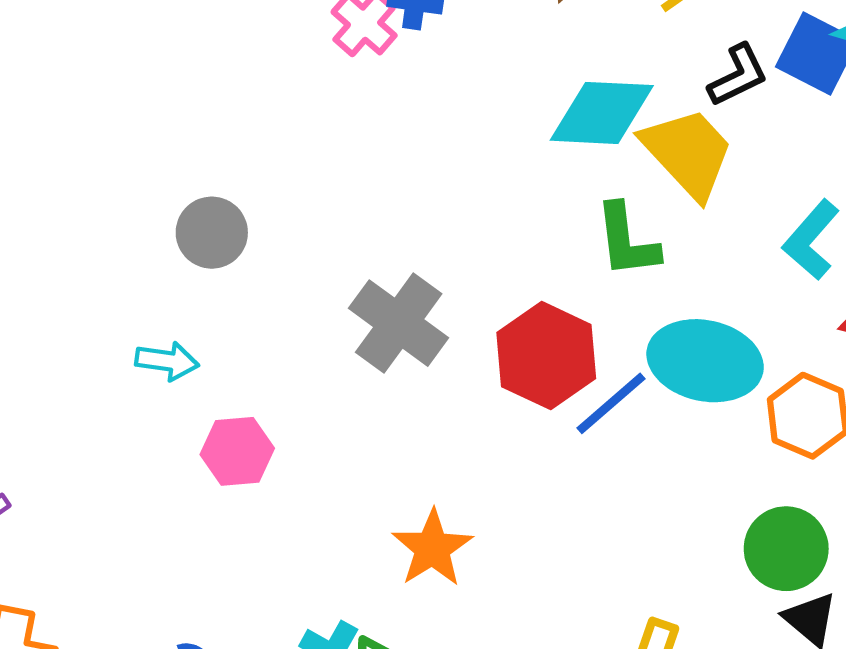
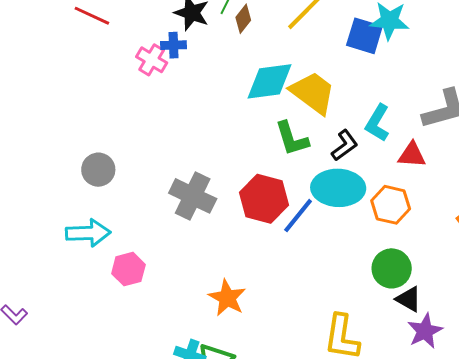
black L-shape: (738, 75) -> (345, 145), moved
cyan arrow: (167, 361) -> (88, 233), size x1.5

